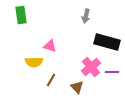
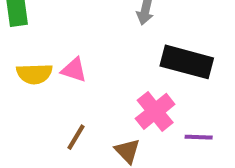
yellow semicircle: (34, 62) -> (34, 74), moved
purple line: (112, 72) -> (199, 137), moved

